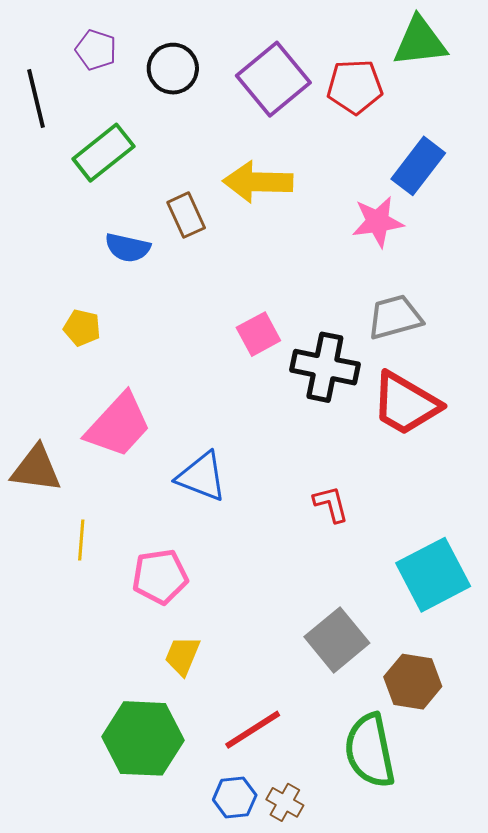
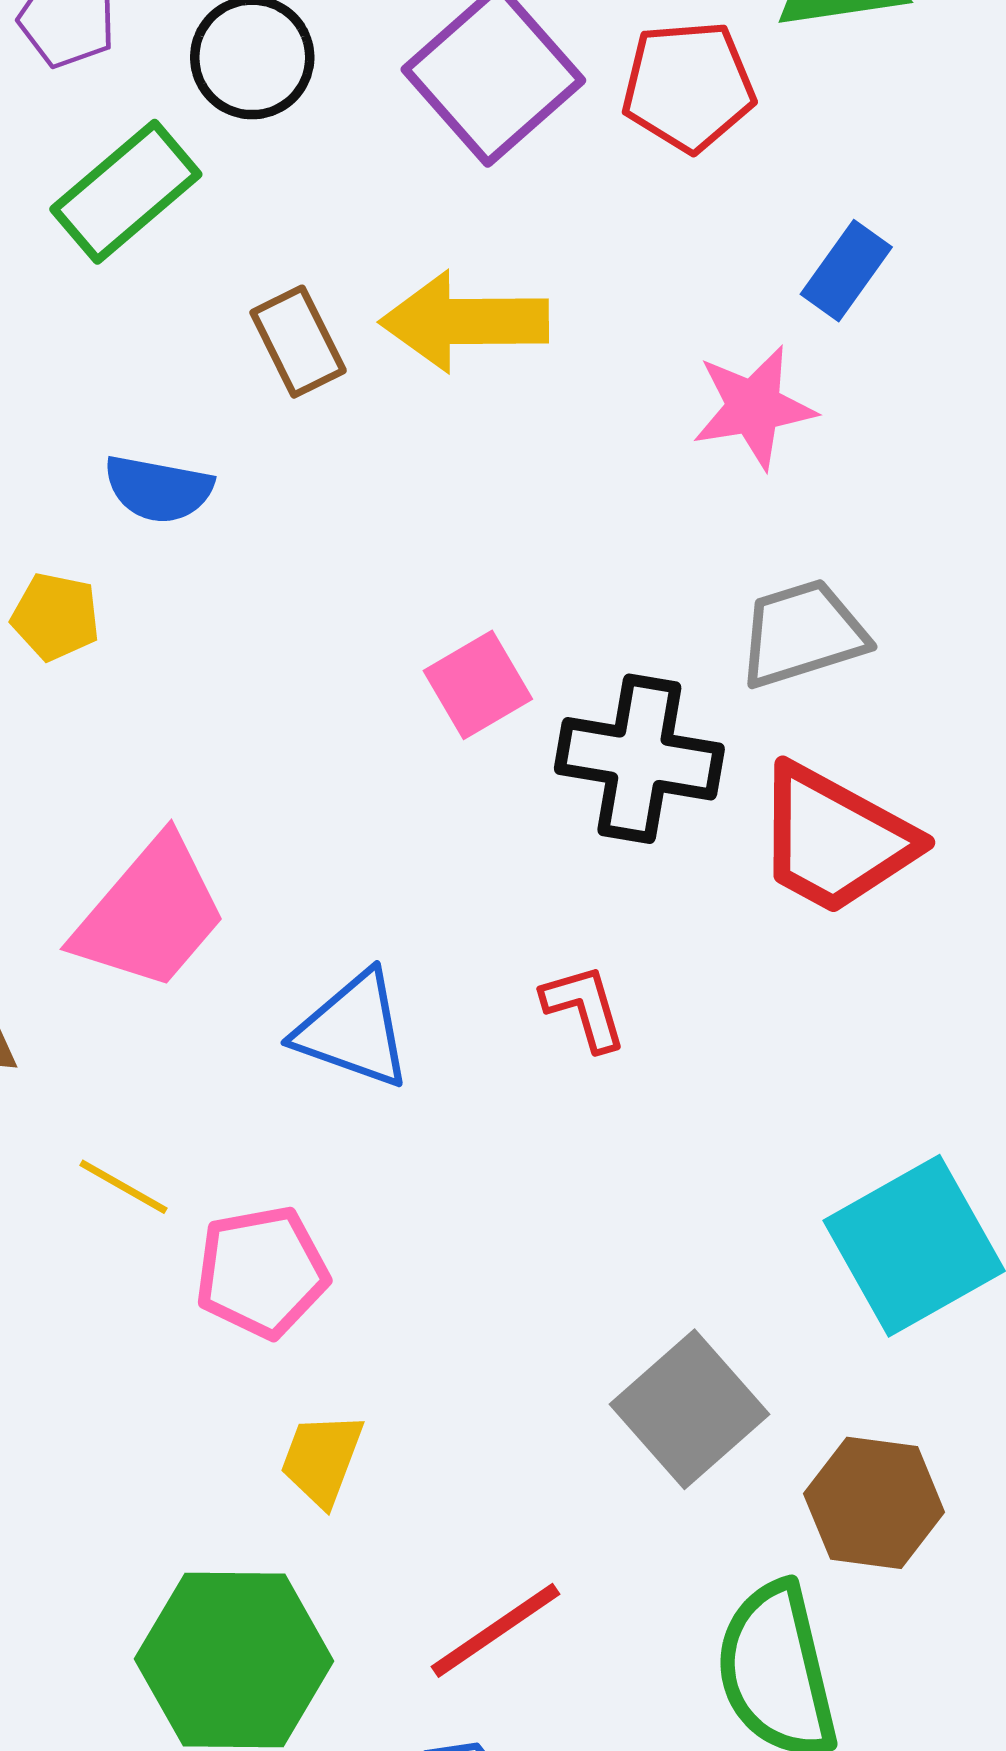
green rectangle: (103, 153) -> (126, 192), moved
blue rectangle: (418, 166) -> (846, 271), size x0.7
brown rectangle: (186, 215) -> (298, 342), moved
yellow pentagon: (82, 328) -> (56, 617), moved
red L-shape: (331, 504) -> (584, 1007), moved
yellow line: (81, 540) -> (123, 1187), moved, turned -63

